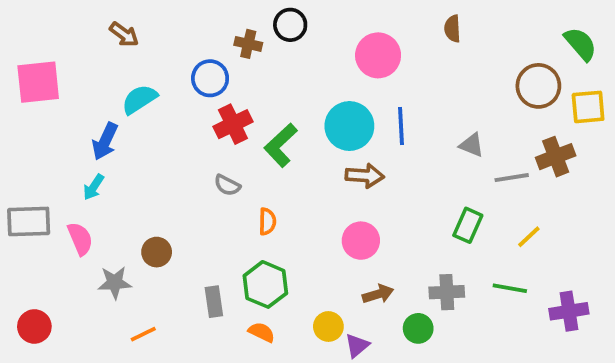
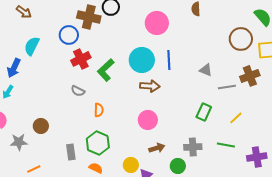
brown cross: (248, 44) -> (89, 17), size x1.6
cyan semicircle: (139, 99) -> (32, 46), turned -30

